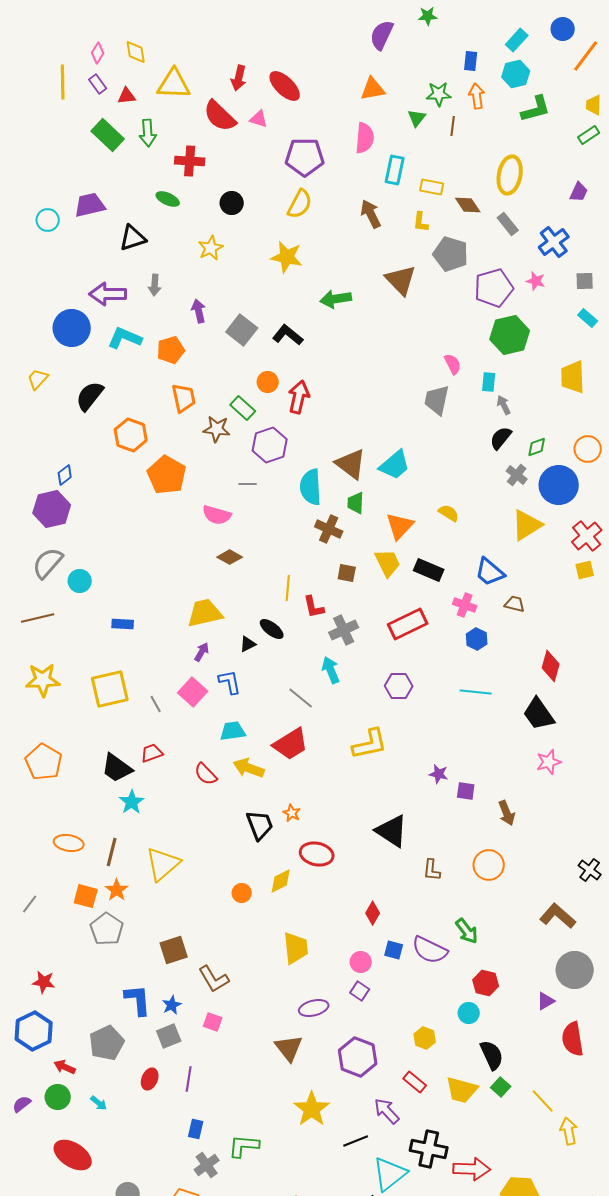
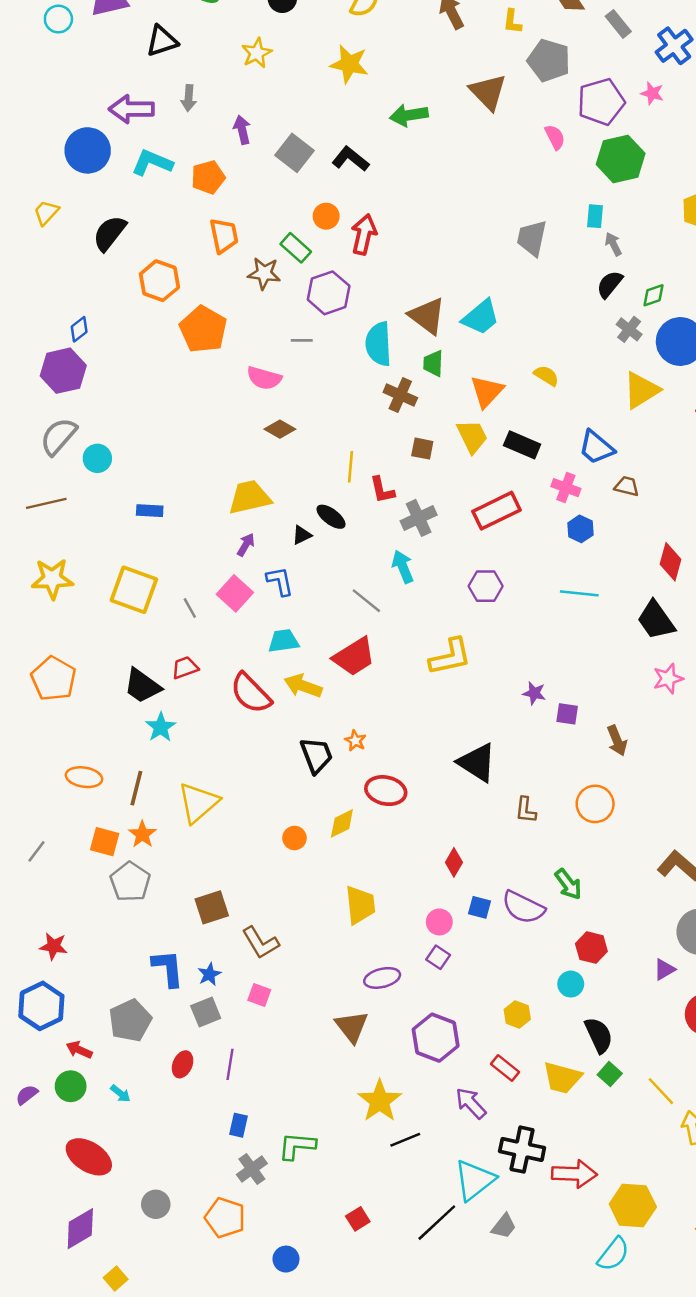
pink semicircle: (453, 364) -> (555, 137), moved
yellow square: (110, 689) -> (134, 590), turned 33
red semicircle: (206, 774) -> (251, 693), size x1.5
black line: (356, 1141) -> (405, 1140), moved

